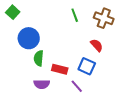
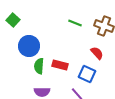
green line: (75, 15) -> (75, 23), turned -48
red rectangle: (60, 69) -> (60, 65), moved

